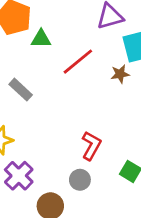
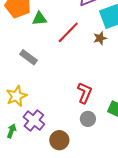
gray circle: (80, 180) -> (88, 119), moved

